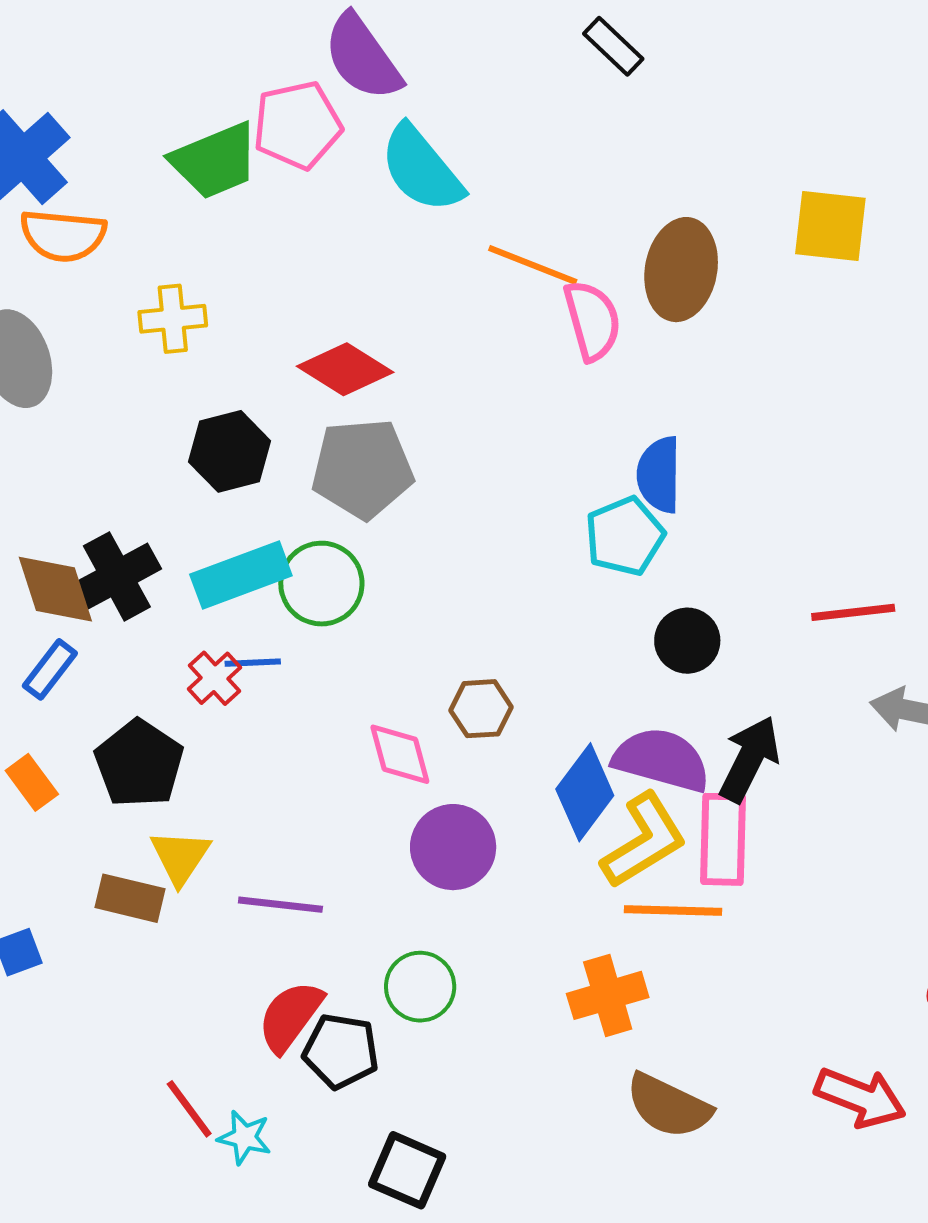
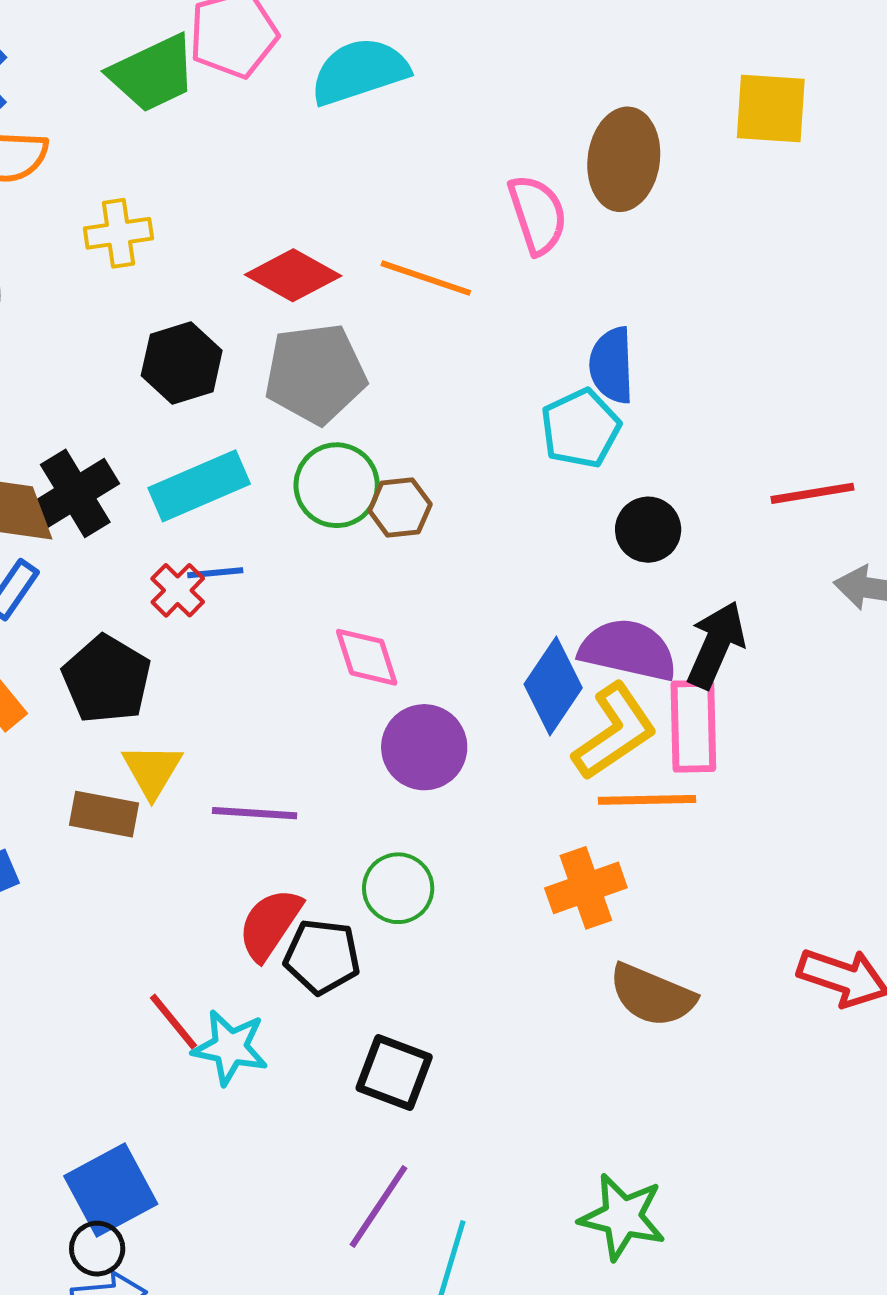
cyan semicircle: (421, 169) -> (360, 71), turned 114
orange line: (533, 265) -> (426, 278), moved
green circle: (321, 584) -> (337, 485), moved
brown hexagon: (481, 709) -> (400, 507), moved
cyan star: (245, 1137) -> (230, 1047), size x1.4

